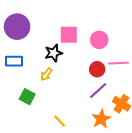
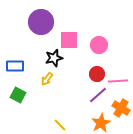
purple circle: (17, 27) -> (41, 22), moved
pink line: (118, 63) -> (118, 81), moved
green square: (27, 97) -> (18, 95), moved

